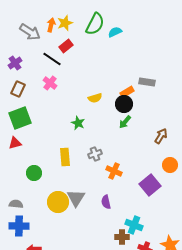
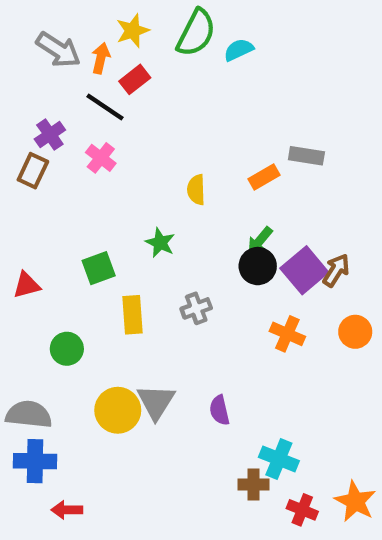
orange arrow: (51, 25) -> (101, 58), moved
purple cross: (15, 63) -> (50, 135), moved
yellow semicircle: (95, 98) -> (196, 190), turned 104
black circle: (124, 104) -> (258, 266), moved
green square: (20, 118) -> (99, 268), moved, size x0.7
orange cross: (114, 171) -> (287, 334), moved
purple square: (150, 185) -> (304, 270), moved
gray semicircle: (16, 204) -> (29, 414), size x1.5

